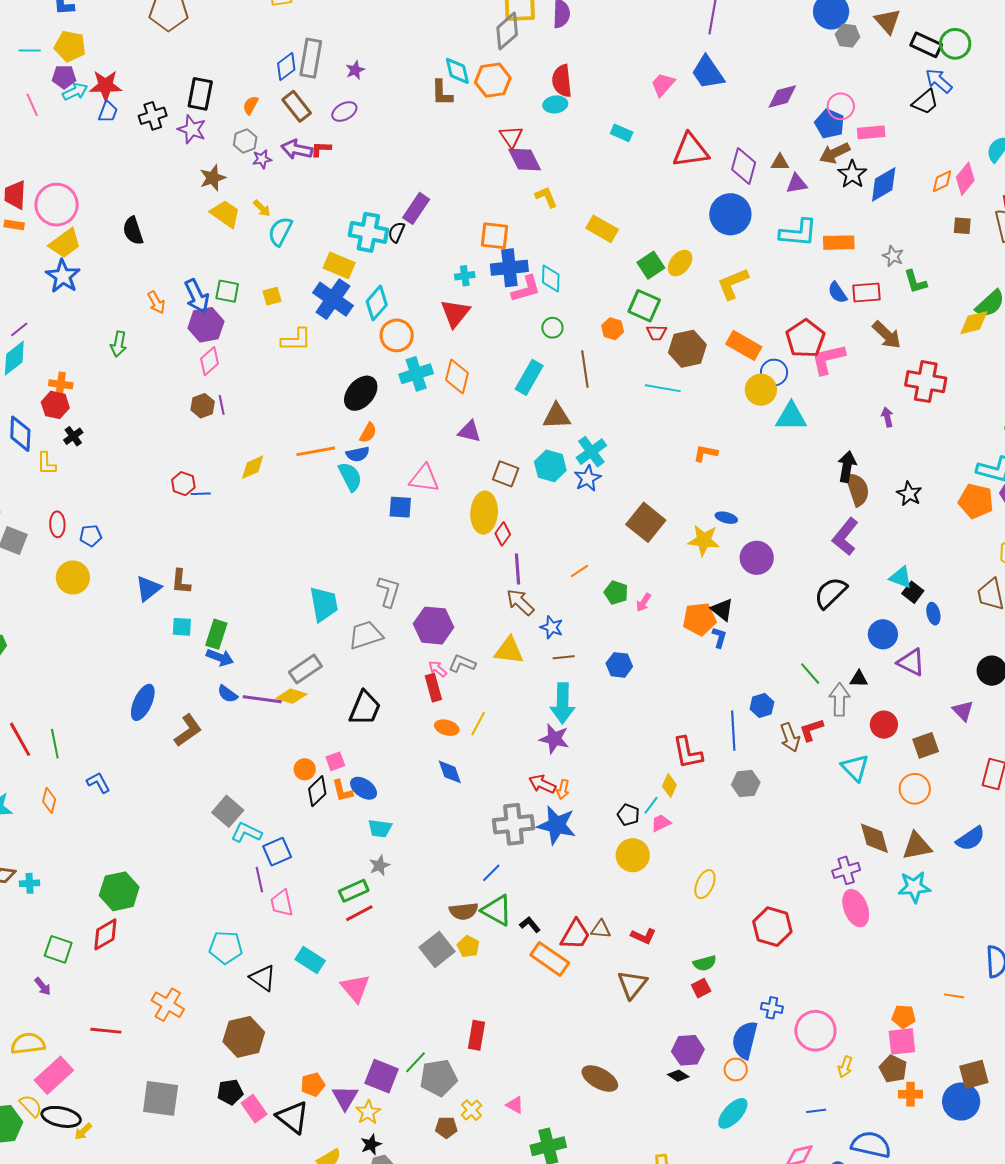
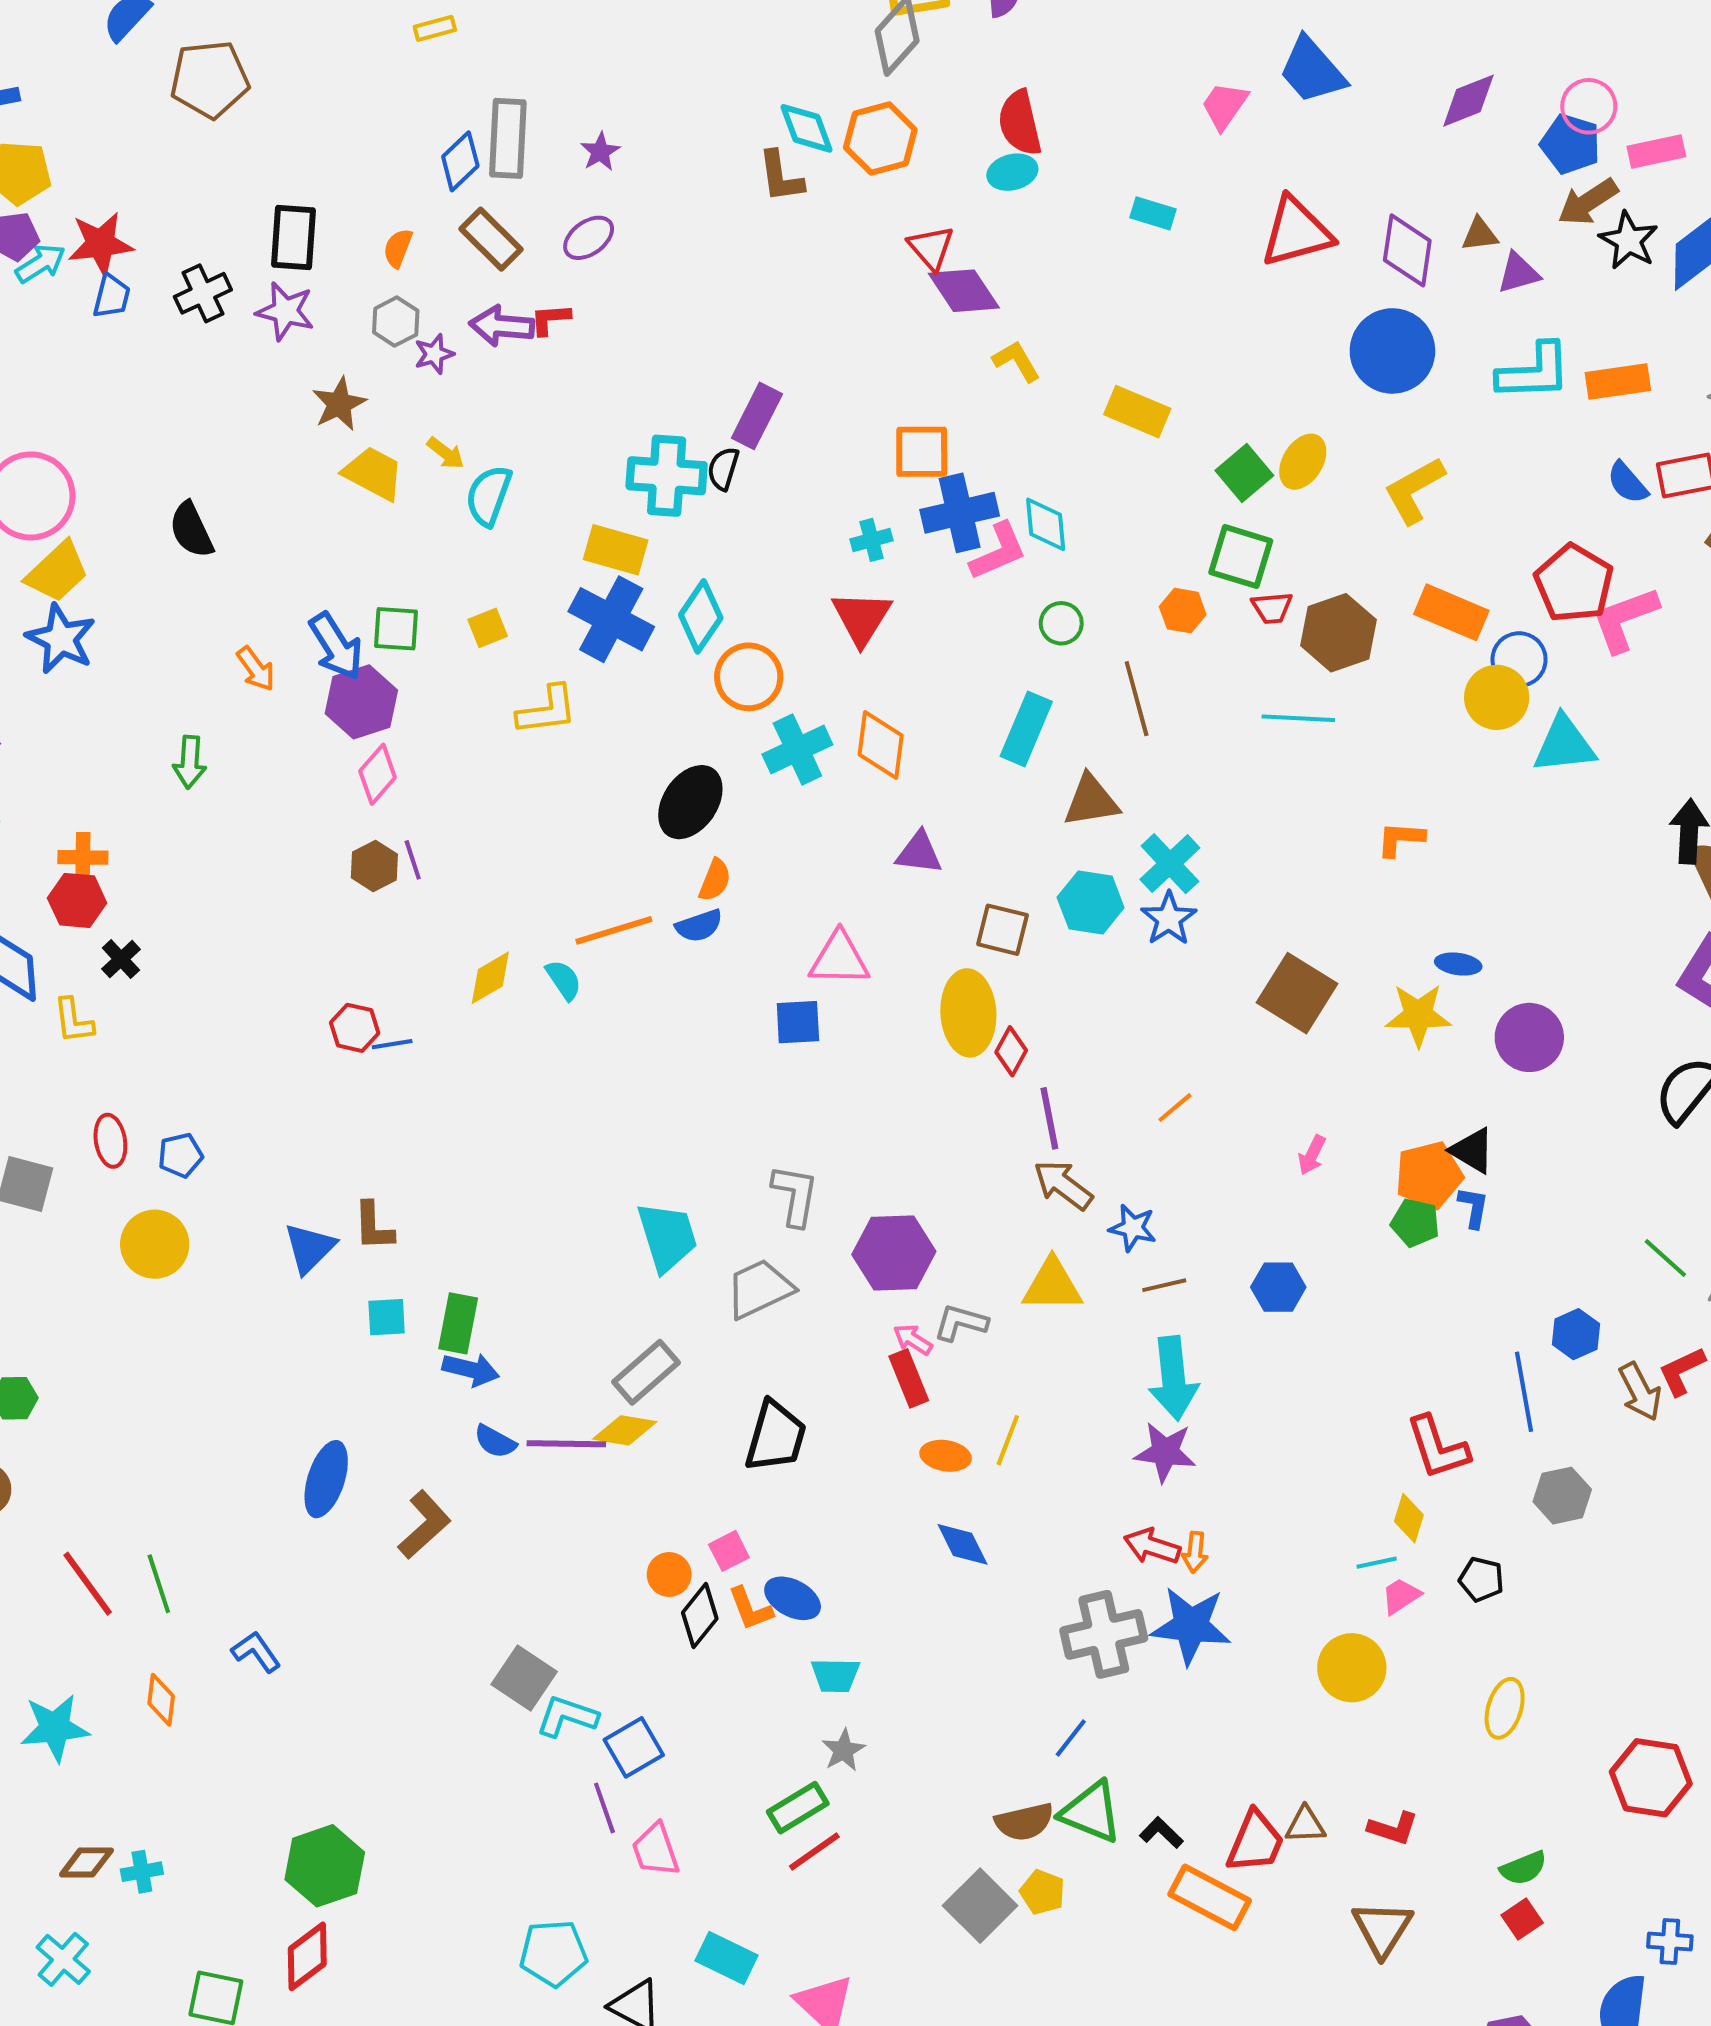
cyan semicircle: (350, 477) -> (564, 980), moved, size x0.7
green pentagon: (616, 593) -> (1415, 1223), moved
cyan line: (651, 805) -> (1377, 1563), turned 48
black pentagon: (628, 815) -> (1481, 1579), moved

